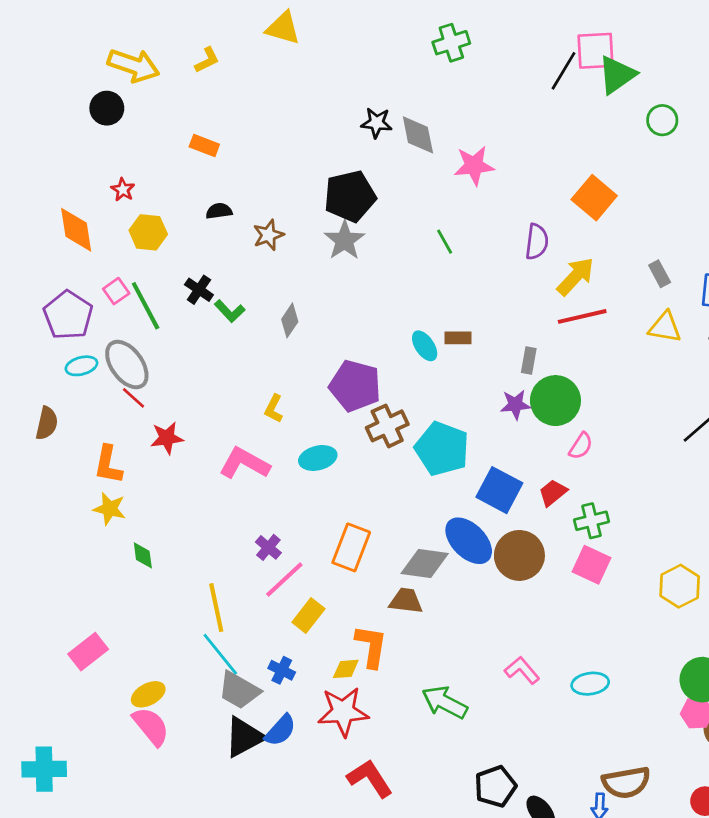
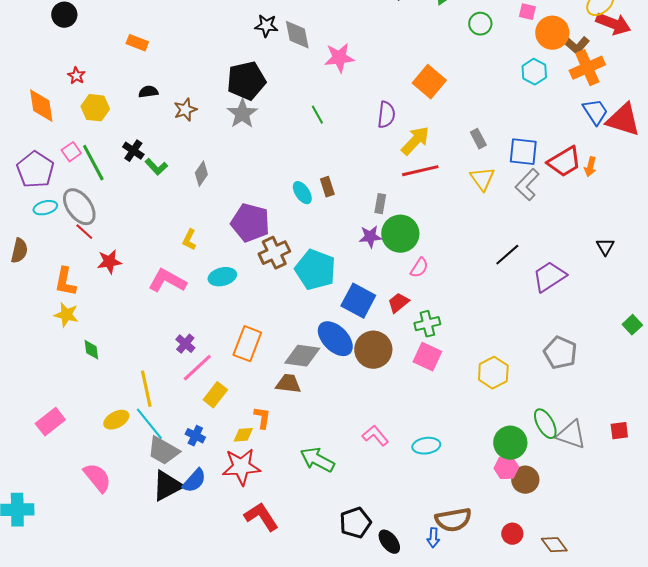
yellow triangle: (665, 327) -> (482, 179), turned 44
brown rectangle: (458, 338) -> (327, 187), turned 72
orange L-shape: (371, 646) -> (262, 418), size x0.7
yellow ellipse: (148, 694) -> (116, 420), moved

